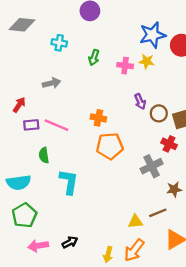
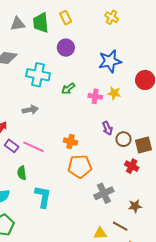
blue star: (152, 35) -> (110, 61), moved
cyan cross: (59, 43) -> (38, 75), size x1.6
green arrow: (94, 58) -> (68, 89), turned 32
purple rectangle: (31, 125) -> (12, 146), turned 40
gray cross: (152, 166) -> (104, 193), moved
brown line: (158, 213) -> (120, 226), turned 49

